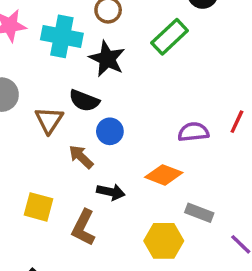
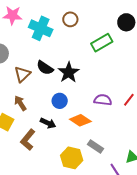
black star: (107, 59) -> (69, 72), moved
blue circle: (110, 131) -> (60, 101), moved
brown arrow: (81, 157) -> (20, 103), moved

